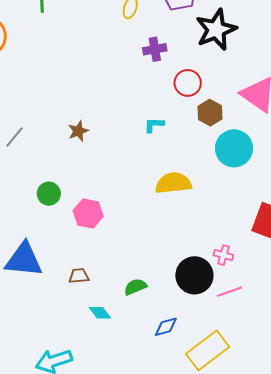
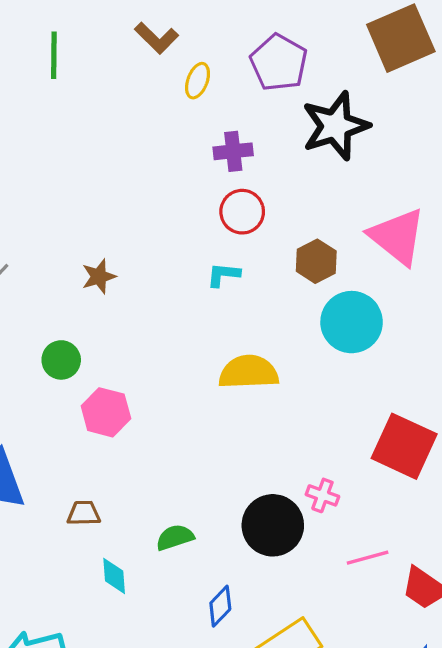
red circle: (188, 83) -> (242, 212), moved
green circle: (49, 194) -> (61, 360), moved
pink line: (229, 292) -> (368, 558), moved
cyan diamond: (100, 313) -> (114, 576), turned 30
blue diamond: (166, 327) -> (220, 606), turned -35

